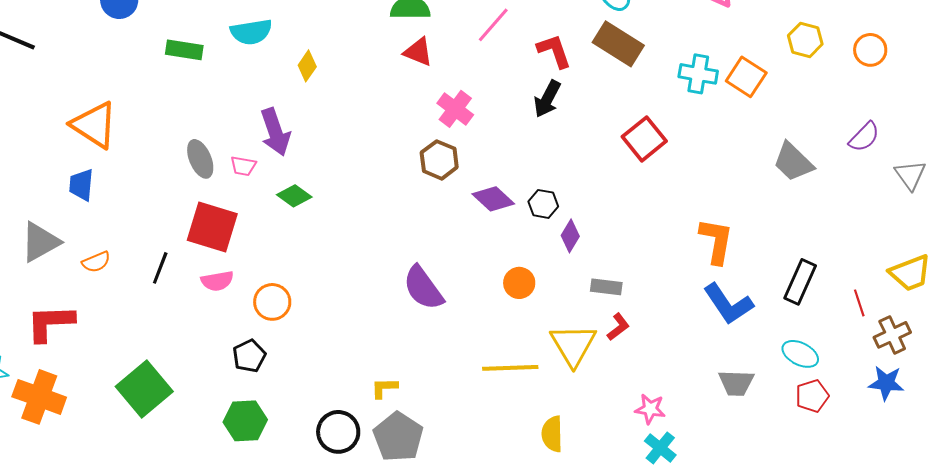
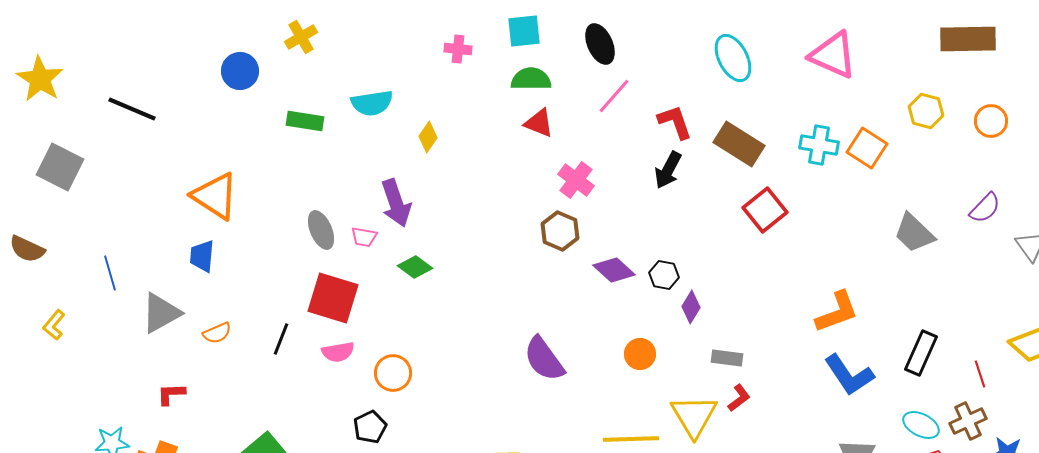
brown rectangle: (618, 44) -> (739, 144), moved
orange L-shape: (716, 241) -> (837, 312), turned 60
red L-shape: (50, 323) -> (171, 394), size x0.6
brown cross: (892, 335) -> (968, 421), moved

